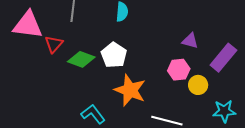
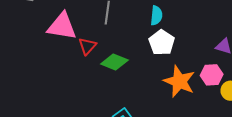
white pentagon: (114, 55) -> (162, 43), moved
orange star: (130, 90) -> (179, 81), moved

